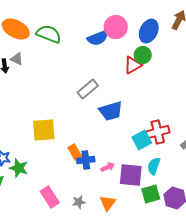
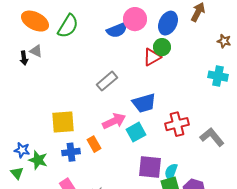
green semicircle: (49, 34) -> (68, 26), turned 100
blue trapezoid: (111, 111) -> (144, 103), moved
cyan square: (142, 140) -> (136, 132), moved
blue cross: (86, 160) -> (71, 152), moved
cyan semicircle: (154, 166) -> (171, 172), moved
pink arrow: (108, 167) -> (114, 121), moved, size x1.6

